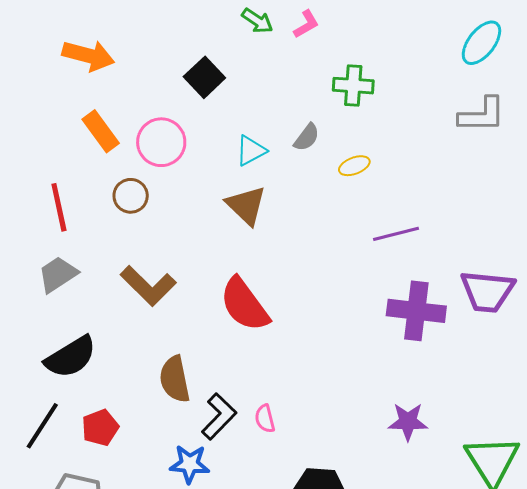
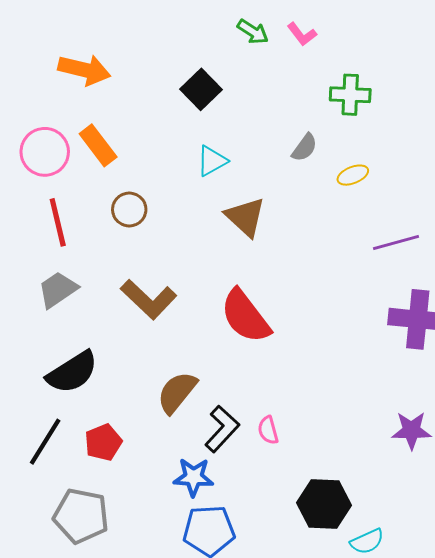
pink L-shape: (306, 24) -> (302, 34), turned 84
pink circle: (161, 142) -> (45, 152), moved
cyan triangle: (251, 151) -> (212, 161), moved
brown semicircle: (175, 379) -> (177, 392), turned 51

